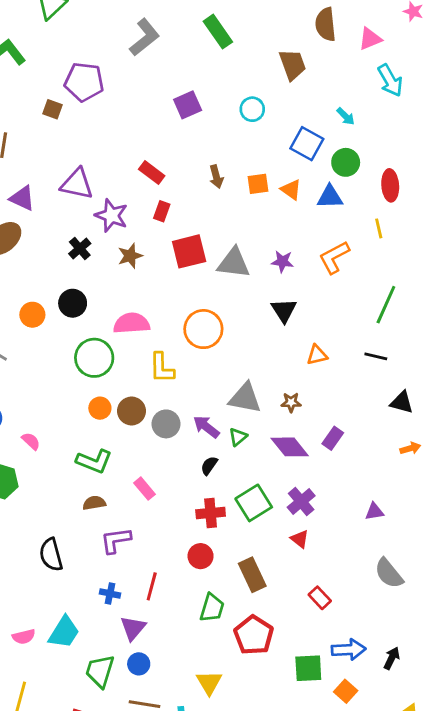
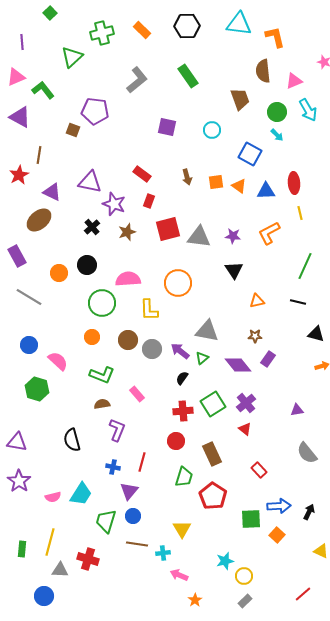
purple square: (188, 105) -> (167, 127), turned 36
green circle: (346, 162) -> (277, 112), moved
red ellipse: (390, 185) -> (294, 183), moved
brown star: (291, 402) -> (255, 336), moved
orange circle: (100, 408) -> (92, 337), moved
pink semicircle: (31, 441) -> (58, 361), size x1.5
purple L-shape: (116, 540) -> (117, 430), turned 120

